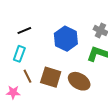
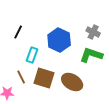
black line: (24, 31) -> (18, 32), turned -40
cyan rectangle: (19, 54) -> (32, 55), moved

